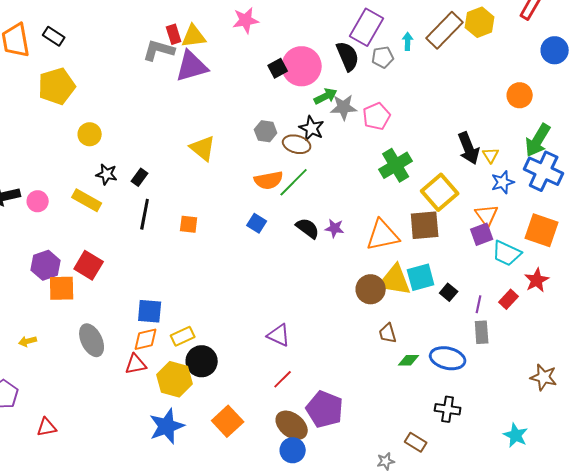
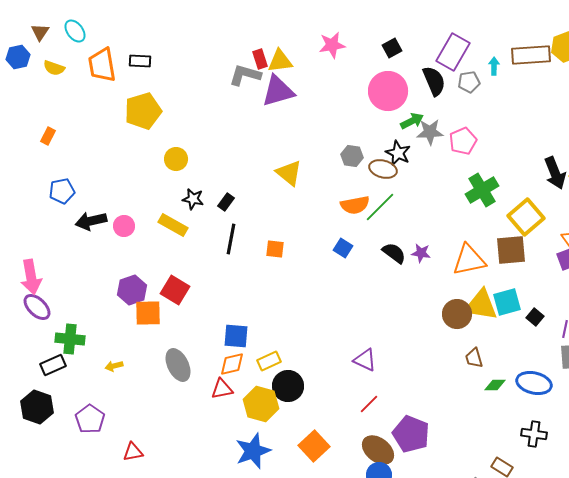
brown rectangle: (445, 30) -> (531, 55), turned 42
black rectangle: (54, 36) -> (140, 61), turned -30
black square: (278, 68) -> (392, 48), moved

